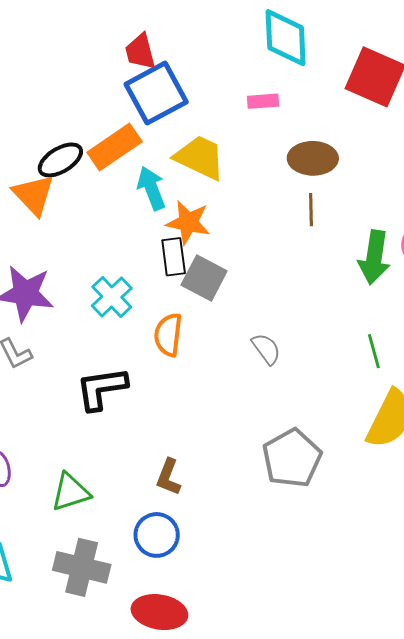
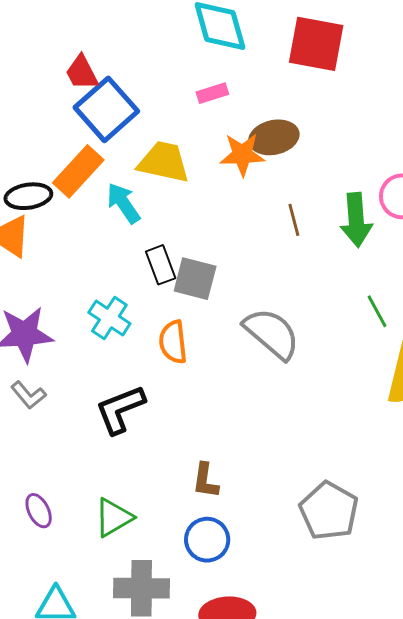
black ellipse: (60, 160) -> (28, 196), turned 36
brown line: (311, 210) -> (294, 220), moved
orange star: (188, 222) -> (242, 154), moved
gray semicircle: (266, 349) -> (272, 334), size x1.8
gray pentagon: (292, 458) -> (329, 511), moved

